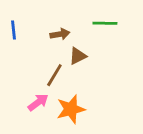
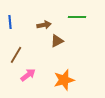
brown line: (54, 75) -> (16, 55), moved
orange star: (71, 109) -> (64, 80), moved

